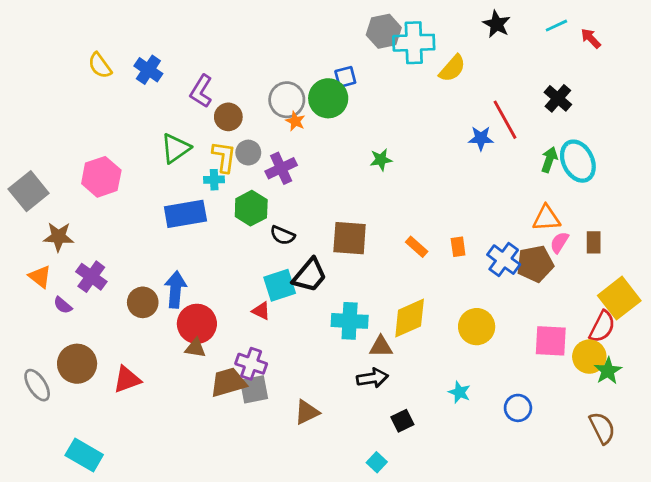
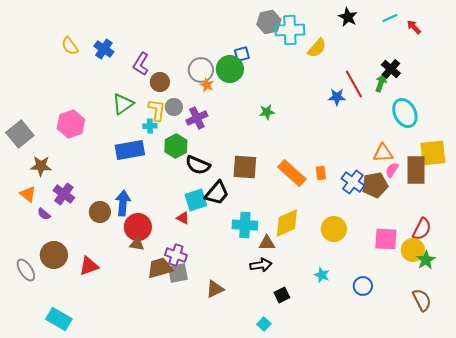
green arrow: (549, 160) -> (381, 83), moved
black semicircle: (283, 235) -> (198, 165), size x1.4
brown rectangle: (594, 242) -> (416, 170), size x1.8
orange rectangle: (417, 247) -> (292, 173), size x1.8
yellow square: (619, 298) -> (433, 153), moved, turned 32

